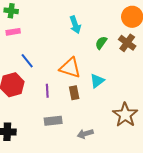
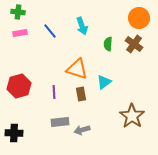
green semicircle: (101, 43) -> (108, 44), turned -32
blue line: (27, 61) -> (50, 31), moved
gray arrow: (85, 134) -> (82, 130), moved

